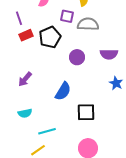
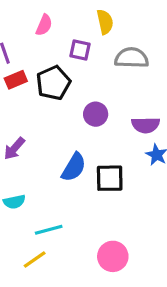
gray semicircle: (88, 24) -> (132, 58), moved
purple semicircle: (109, 54) -> (146, 125), moved
black square: (86, 112) -> (110, 178), moved

